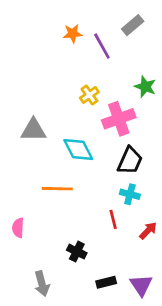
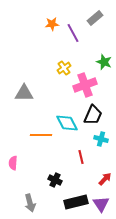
cyan diamond: (78, 150) -> (67, 123), moved
cyan cross: (130, 194) -> (101, 139), moved
red arrow: (148, 231) -> (105, 179), moved
black rectangle: (106, 282) -> (76, 202), size x1.6

